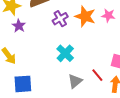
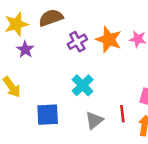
red line: (97, 75) -> (122, 114), turned 32
blue square: (23, 84) -> (48, 115), moved

